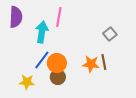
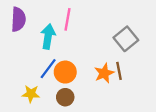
gray square: (110, 34) -> (126, 39), size x1.5
orange star: (91, 64) -> (104, 73), turned -30
brown circle: (58, 77) -> (65, 97), moved

